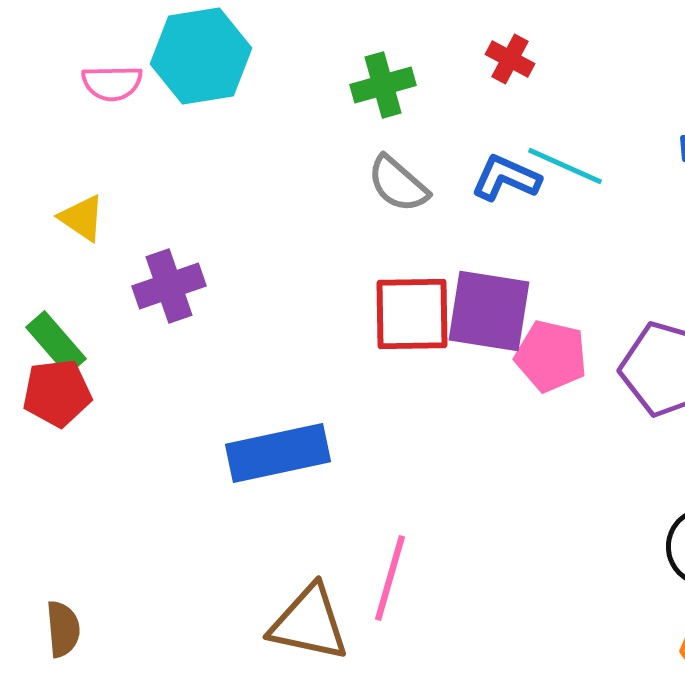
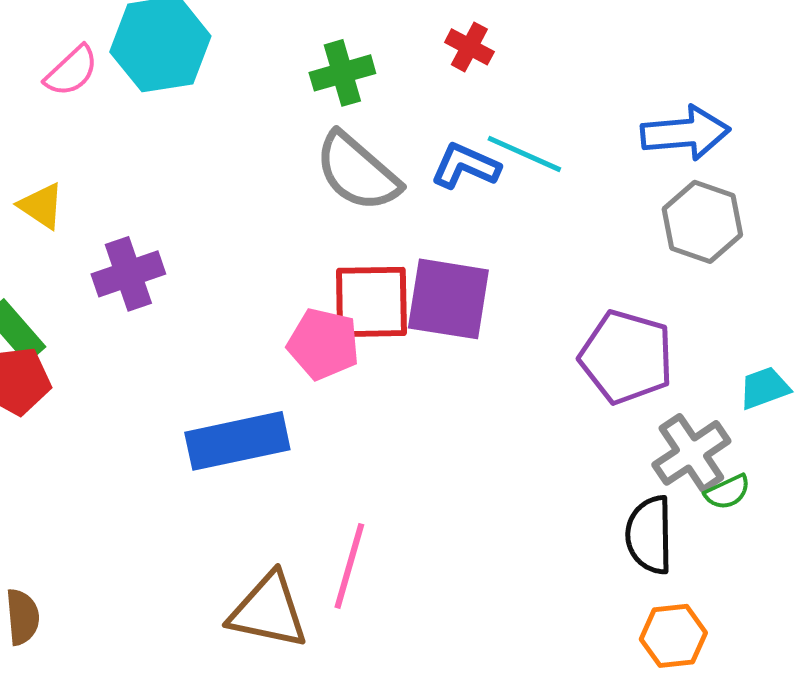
pink semicircle: (112, 83) -> (71, 71), turned -42
gray semicircle: (398, 184) -> (357, 172), size x1.4
pink pentagon: (551, 356) -> (323, 344), moved

